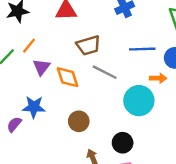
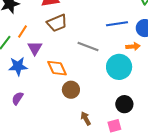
brown trapezoid: (88, 45) -> (57, 23), moved
orange diamond: (68, 77) -> (57, 68), moved
blue star: (34, 107) -> (18, 66), moved
black circle: (123, 143) -> (124, 104), moved

